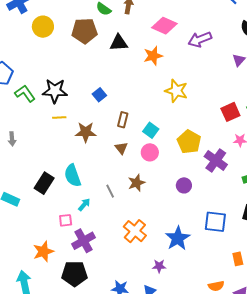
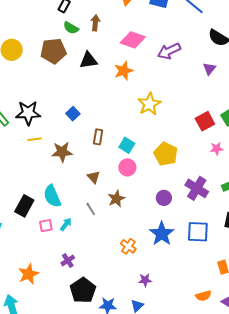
yellow star: (176, 91) -> (149, 104), turned 30
brown triangle: (121, 148) -> (94, 177), moved
purple cross: (216, 160) -> (197, 188), moved
pink square: (66, 220) -> (46, 226), moved
orange cross: (135, 231) -> (128, 246), moved, size x0.7
blue star: (178, 238) -> (162, 234), moved
purple cross: (84, 241) -> (68, 260), size x0.6
black pentagon: (74, 274) -> (83, 290), moved, turned -30

